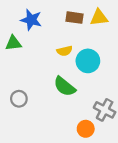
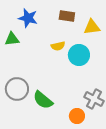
yellow triangle: (99, 18) -> (92, 27), moved
green semicircle: (65, 87) -> (43, 100), moved
gray circle: (19, 99) -> (17, 89), size x1.5

